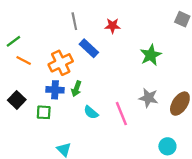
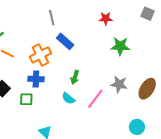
red star: (113, 26) -> (106, 19), moved
green star: (151, 55) -> (120, 46), turned 30
green arrow: (76, 89) -> (75, 77), moved
pink line: (121, 114) -> (95, 99), turned 60

